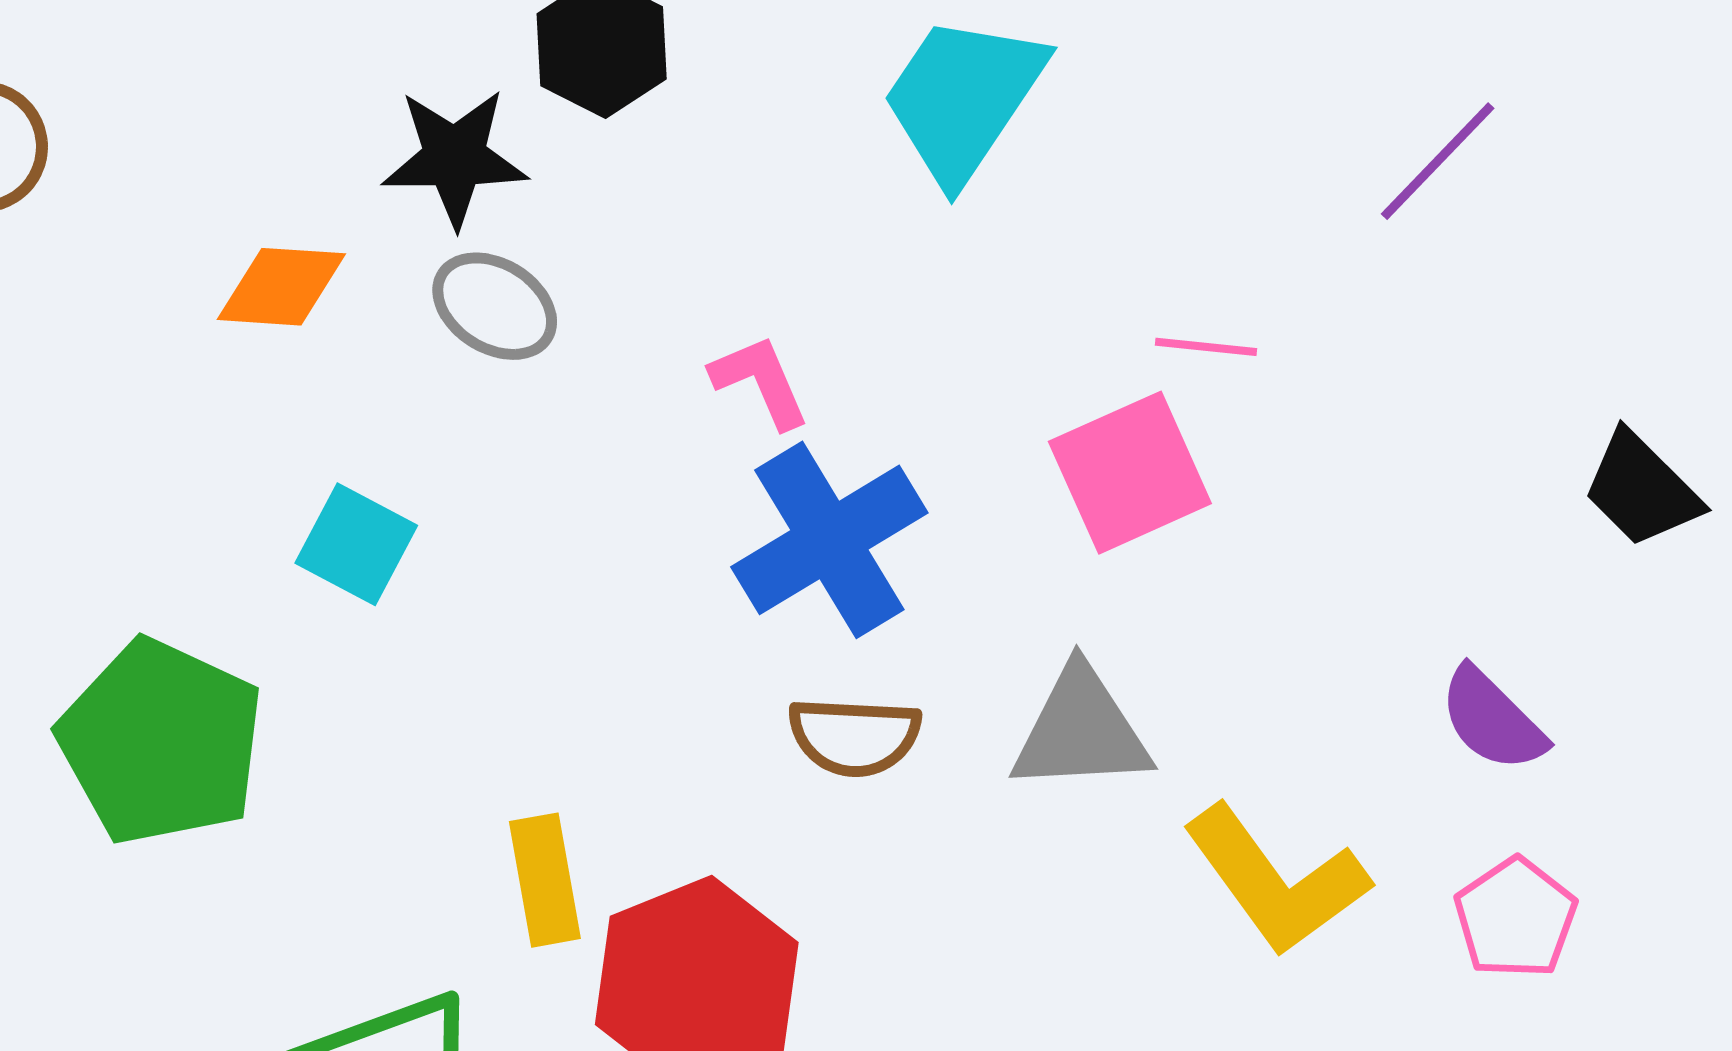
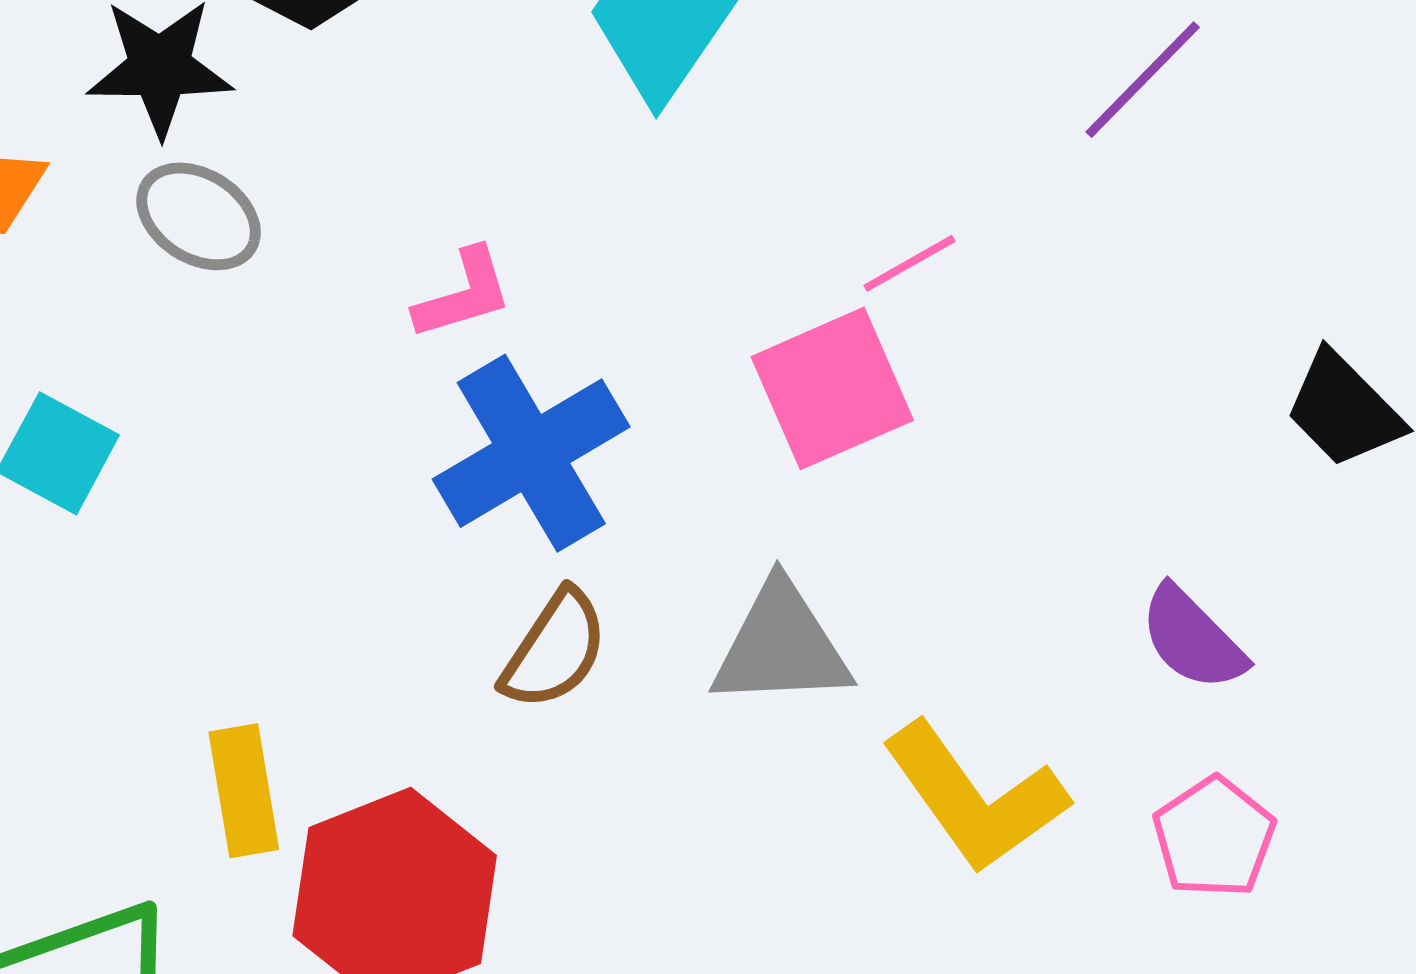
pink line: (1206, 347) -> (909, 263), turned -36
pink L-shape: (760, 381) -> (463, 294), turned 96
brown semicircle: (854, 736) -> (554, 650), turned -60

